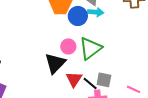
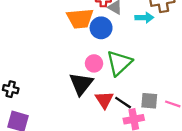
cyan arrow: (96, 12) -> (144, 18), moved
gray square: (104, 80) -> (149, 101), moved

